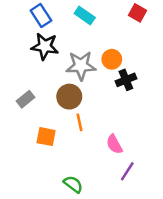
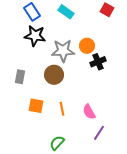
gray rectangle: (25, 99) -> (20, 77), turned -40
orange line: (80, 122) -> (62, 109), moved
green semicircle: (73, 184) -> (57, 143), turned -84

